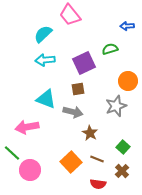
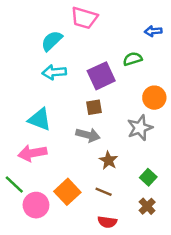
pink trapezoid: (70, 15) -> (84, 18), turned -35
cyan triangle: (46, 99) -> (40, 119), moved
brown line: (97, 159) -> (104, 192), moved
orange square: (71, 162) -> (67, 192), moved
red semicircle: (98, 184) -> (107, 222), moved

